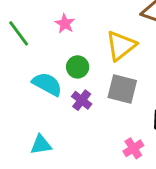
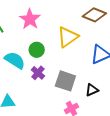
pink star: (65, 24) -> (30, 19), size x1.5
gray square: (122, 89) -> (65, 81), moved

